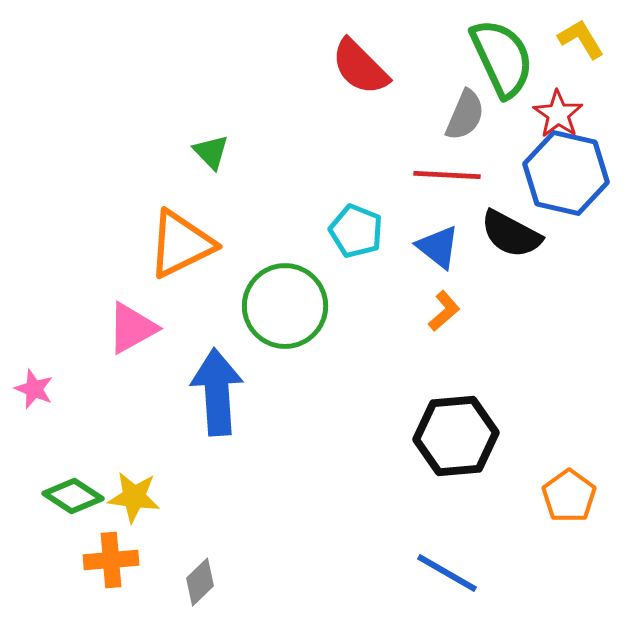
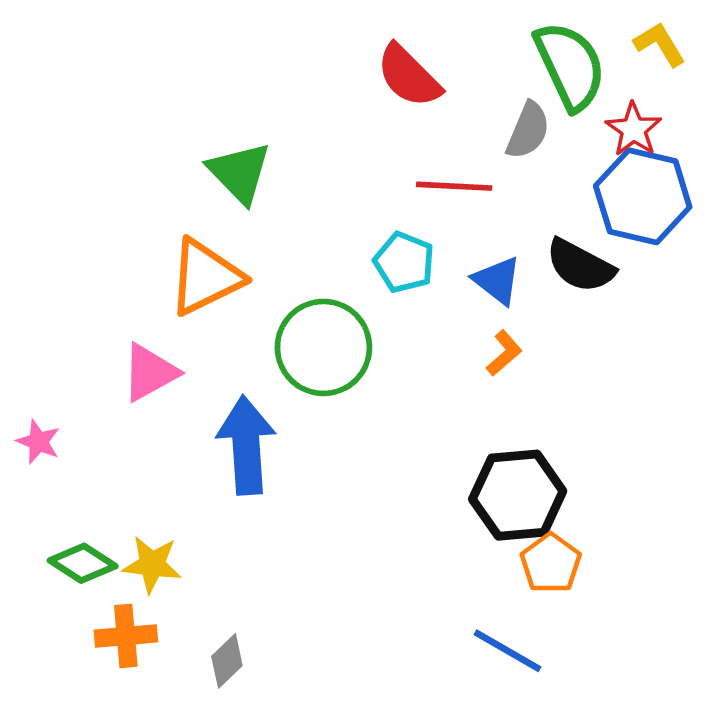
green triangle: (211, 152) -> (239, 173), size x1.6
red line: (447, 175) -> (454, 186), moved
orange pentagon: (569, 496) -> (551, 563), moved

